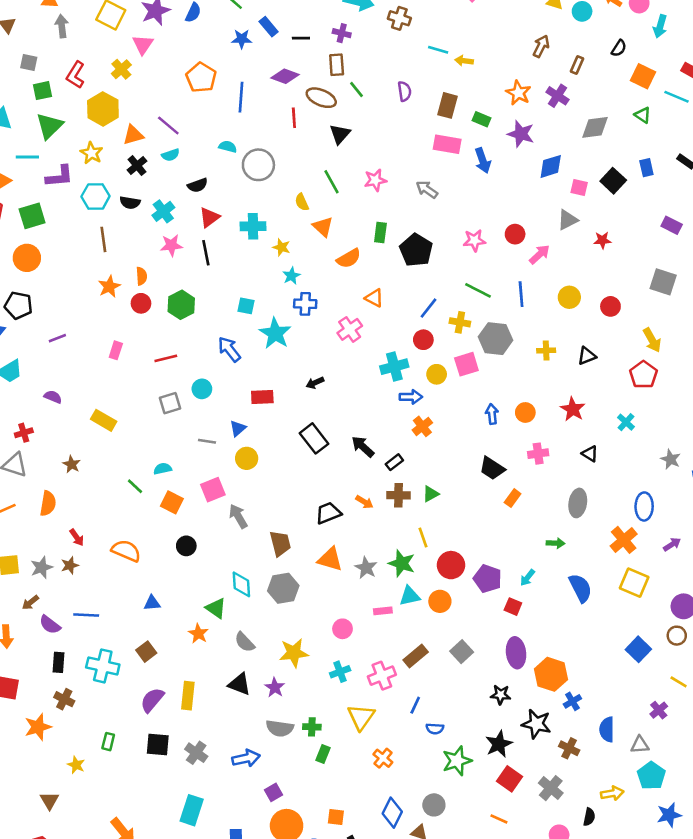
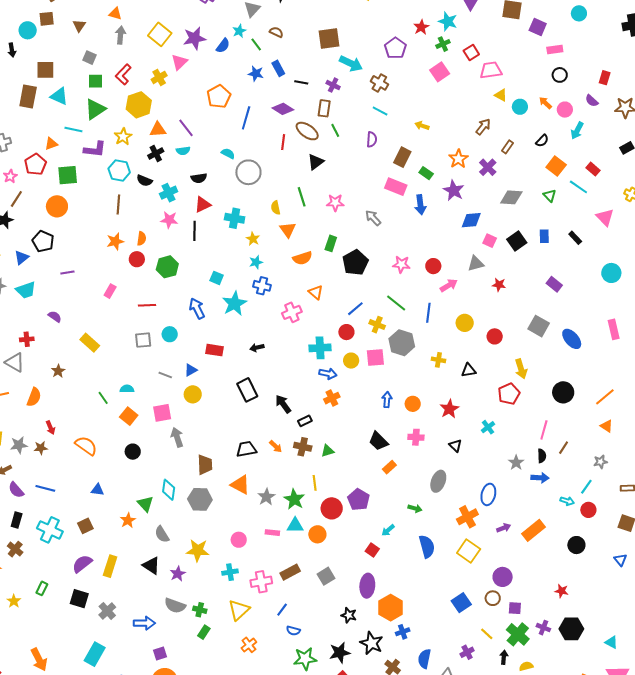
cyan line: (438, 50) -> (380, 111), moved
purple pentagon: (488, 579) -> (358, 500), moved

